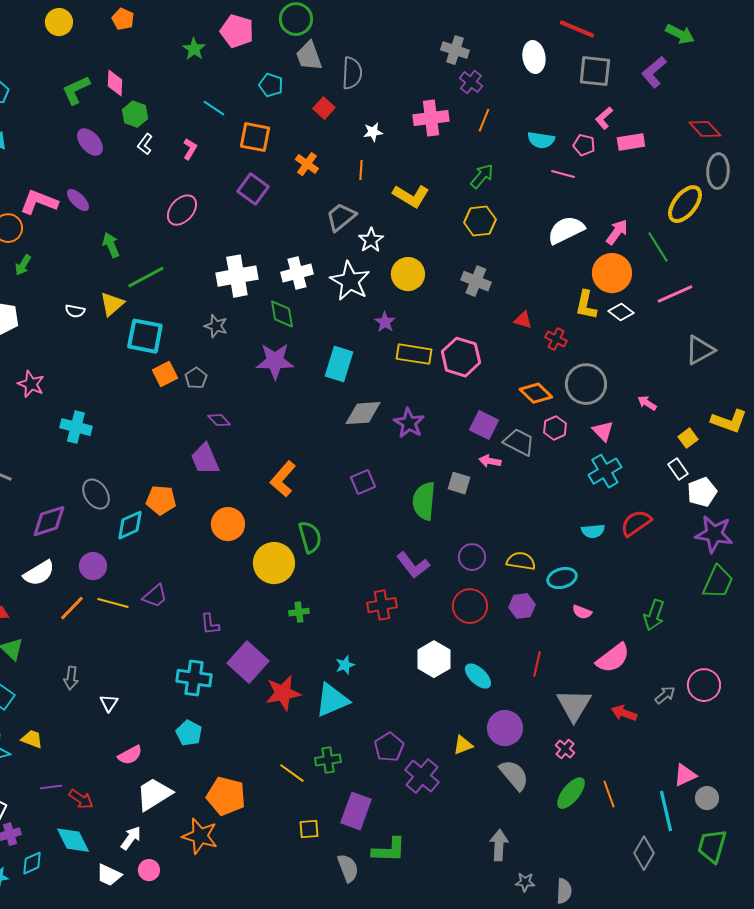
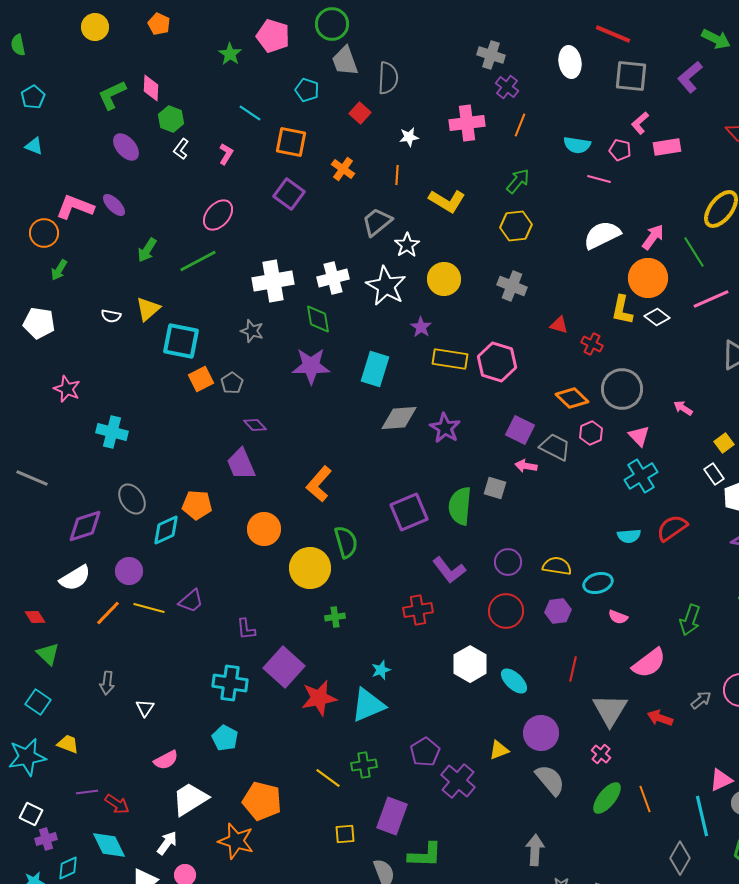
green arrow: (111, 245) -> (147, 250), turned -125
green line: (146, 277) -> (198, 261), moved
purple square: (363, 482) -> (409, 512), moved, size x1.5

